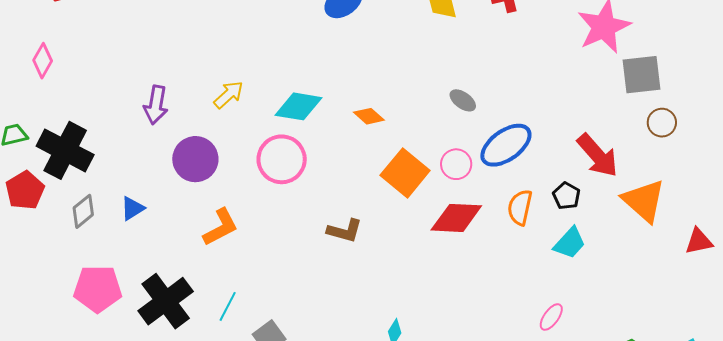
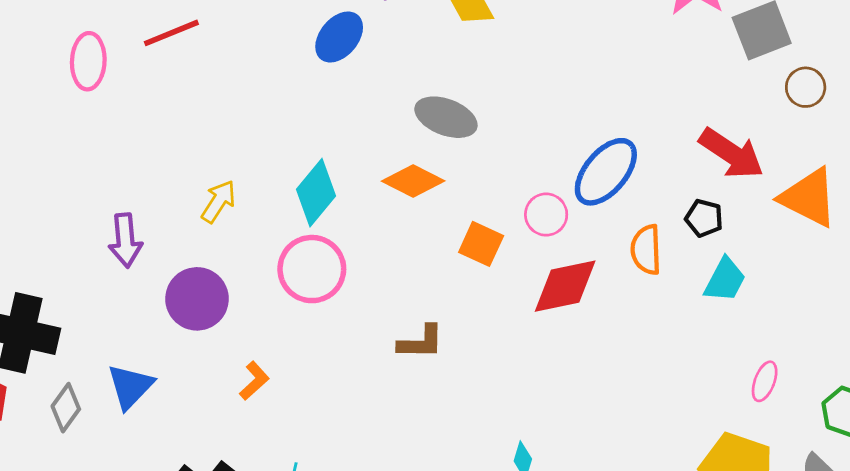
gray ellipse: (463, 100) -> (446, 117), moved, size x1.6
cyan diamond: (299, 106) -> (316, 193), turned -45
orange diamond: (369, 116) -> (413, 181), size x1.4
orange square: (405, 173) -> (481, 244), size x0.7
blue triangle: (132, 208) -> (130, 387), size x1.4
orange L-shape: (221, 227) -> (254, 381), size x0.7
pink ellipse: (551, 317) -> (765, 381), moved

